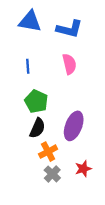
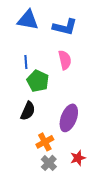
green pentagon: (36, 101) -> (38, 81), moved
black semicircle: (37, 128) -> (28, 111), moved

